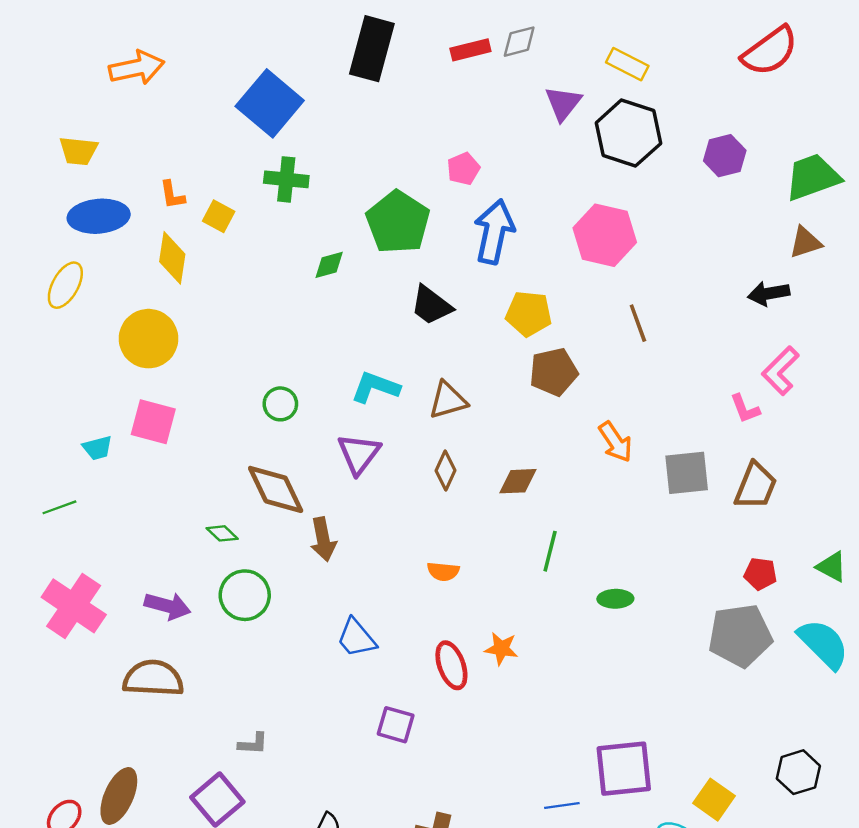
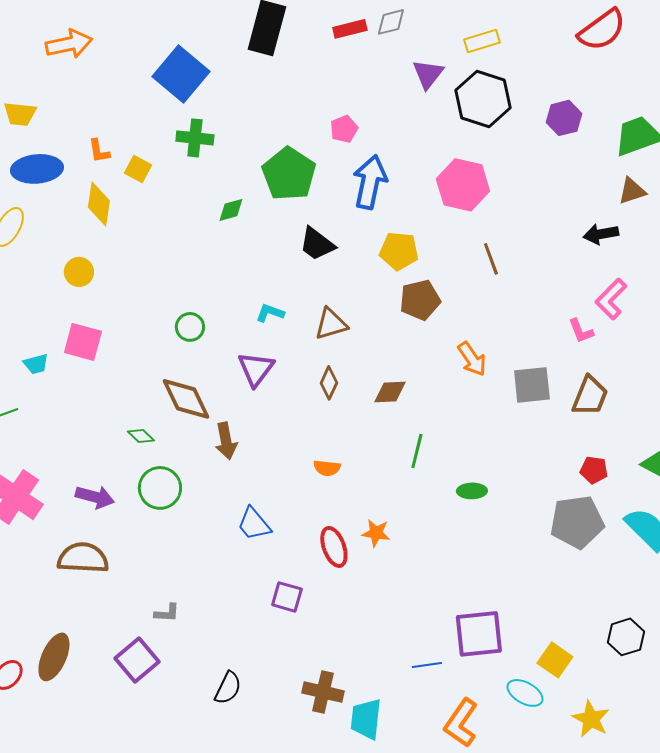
yellow rectangle: (627, 64) -> (482, 41), turned -44
yellow circle: (149, 339) -> (79, 272), size x0.6
cyan L-shape: (375, 387) -> (270, 313), size x0.7

